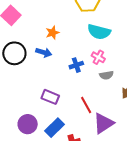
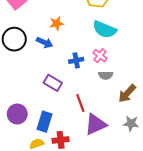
purple rectangle: (50, 97) -> (53, 83), moved
blue rectangle: (55, 128) -> (44, 122), turned -36

